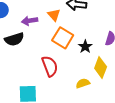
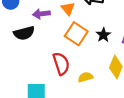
black star: (85, 47) -> (103, 35), moved
yellow semicircle: (83, 83) -> (85, 77), moved

